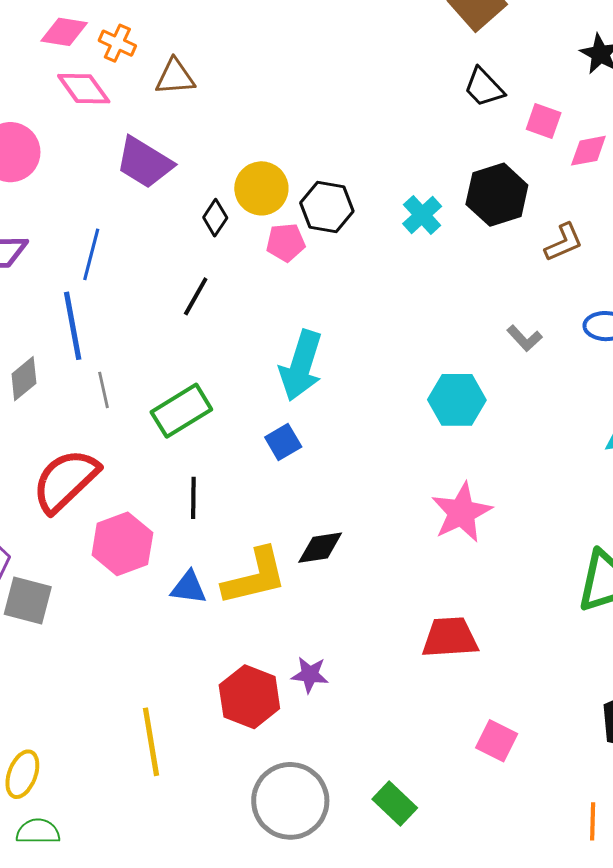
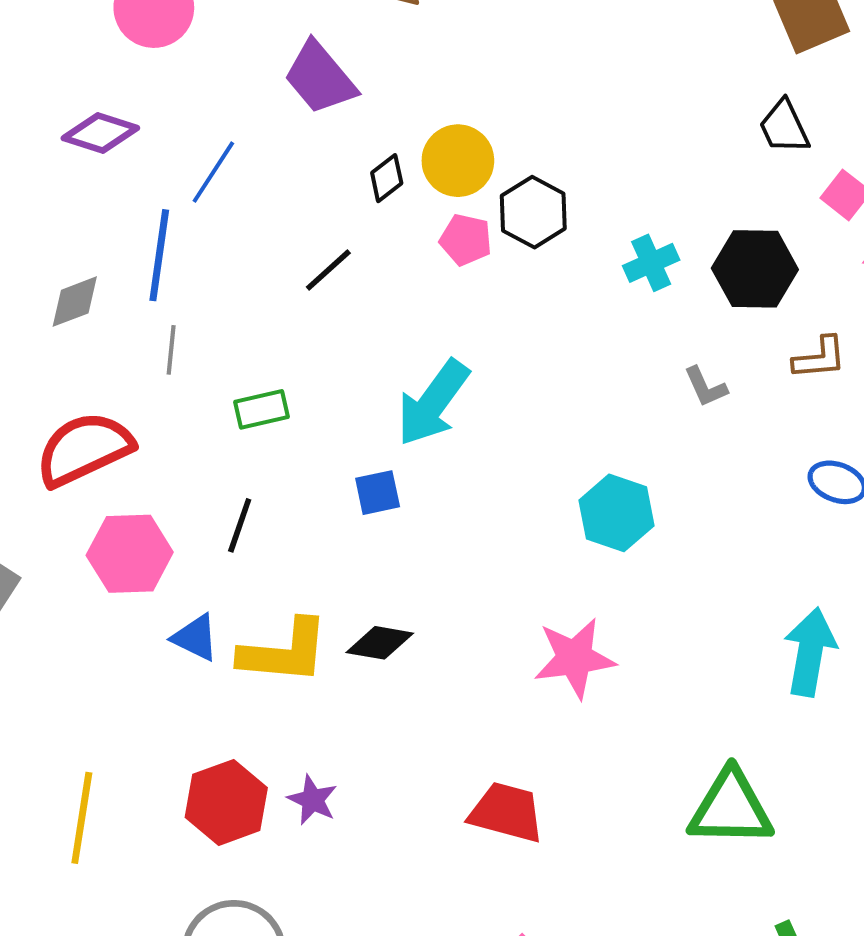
gray L-shape: (524, 338) -> (706, 387), moved
green rectangle: (181, 411) -> (261, 409), size x0.7

